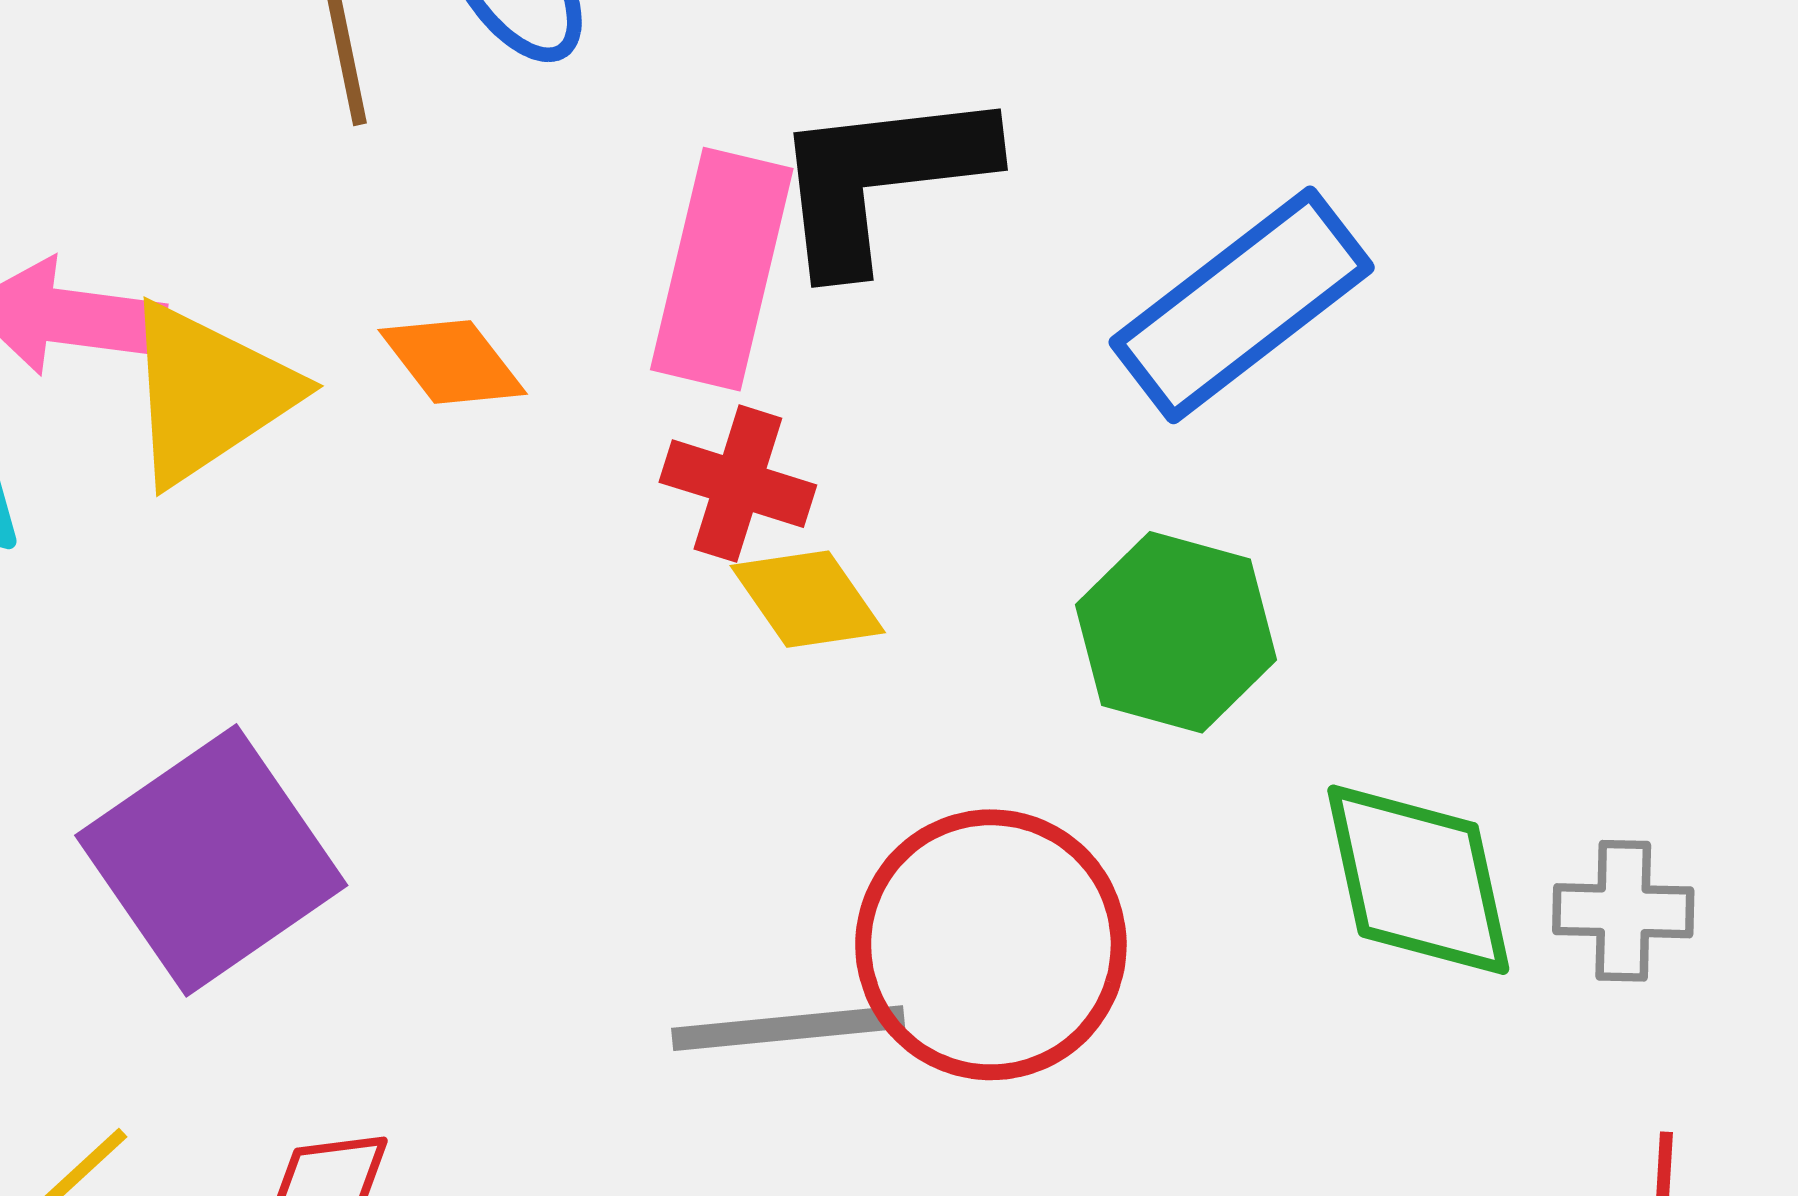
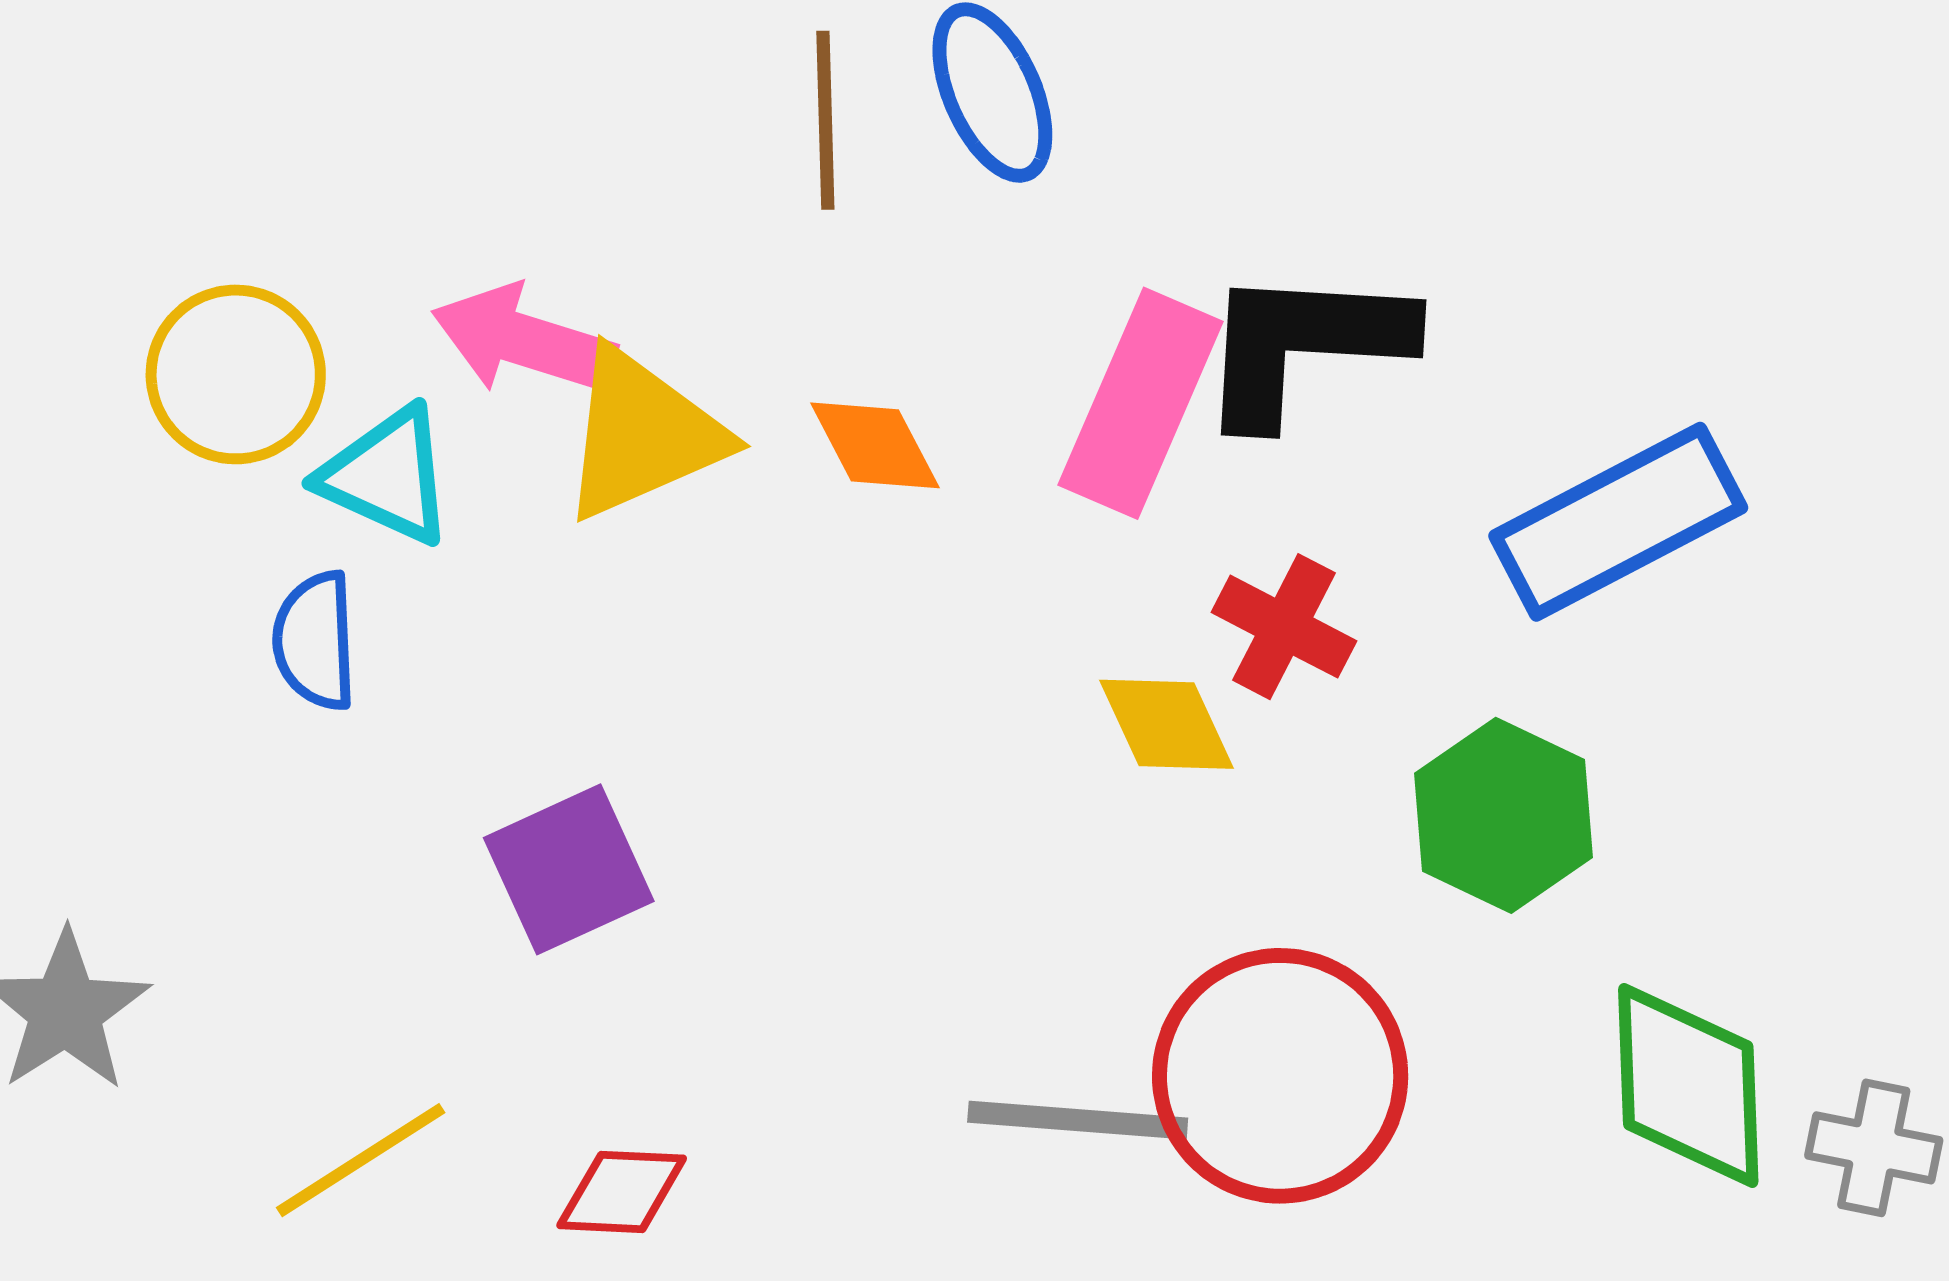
red cross: (738, 484) -> (1284, 627), moved
purple square: (211, 860) -> (569, 869), size x0.7

